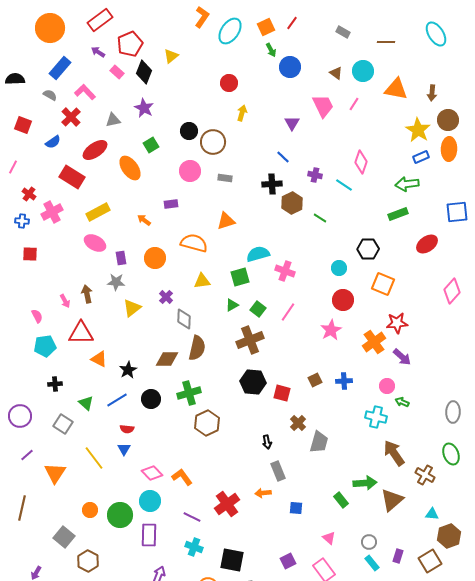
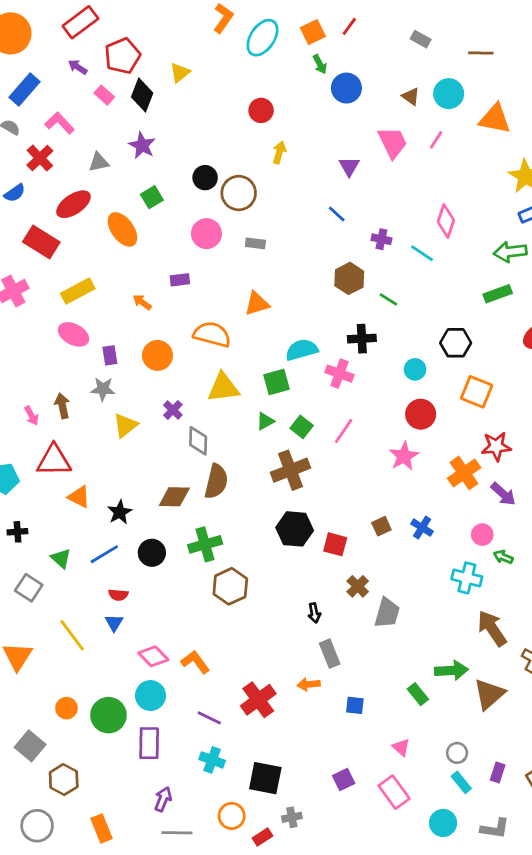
black cross: (272, 184) -> (362, 339), moved
yellow triangle: (202, 281) -> (223, 388), size x1.4
blue cross: (344, 381) -> (422, 528), turned 35

